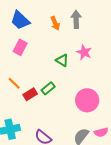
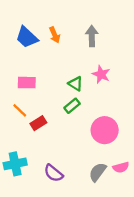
orange arrow: (55, 23) -> (55, 35), moved
pink rectangle: (20, 47) -> (27, 83), moved, turned 63
green rectangle: (48, 88) -> (72, 106), moved

